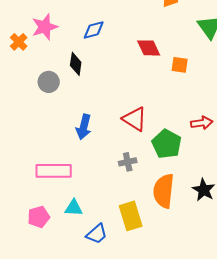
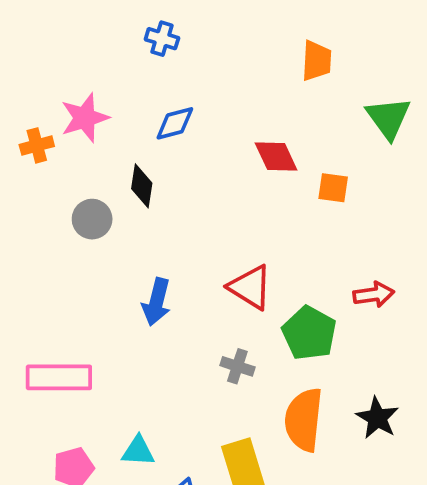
orange cross: (19, 42) -> (37, 145), turned 30
gray cross: (128, 162) -> (237, 366), turned 30
pink rectangle: (54, 171) -> (59, 377), moved

